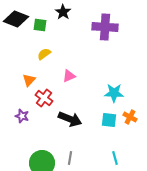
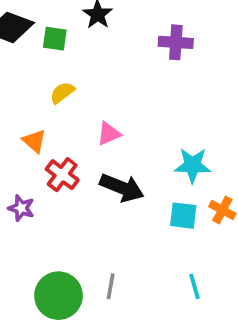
purple cross: (105, 27) -> (176, 42), size x0.7
orange triangle: (29, 80) -> (34, 141), turned -32
black arrow: (70, 119) -> (122, 188), moved

